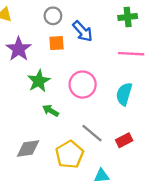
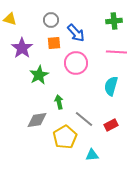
pink circle: (83, 85) -> (76, 63), moved
green arrow: (51, 111) -> (59, 102), moved, turned 48
gray diamond: (28, 149) -> (37, 120), moved

